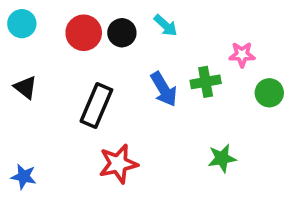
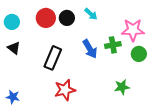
cyan circle: (22, 24) -> (12, 22), moved
pink star: (242, 55) -> (133, 30), size x1.6
green circle: (269, 93) -> (139, 54), moved

